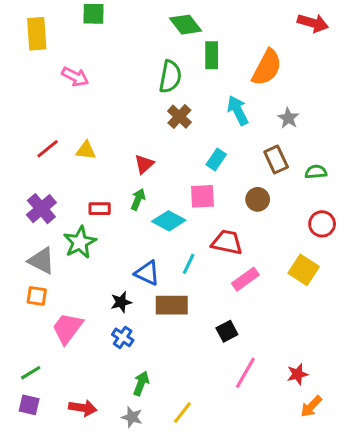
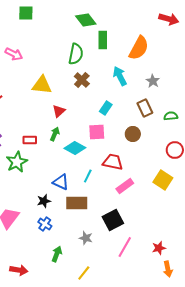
yellow triangle: (86, 150) -> (42, 85), moved, size x1.5
black square: (227, 331) -> (113, 220), size x1.5
orange arrow: (311, 406) -> (168, 269), turned -56
gray star: (132, 417) -> (86, 238), moved

